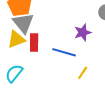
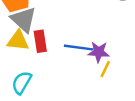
purple star: (83, 32) -> (99, 52), moved, turned 30
yellow triangle: (16, 39) -> (18, 41), turned 36

